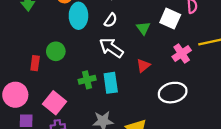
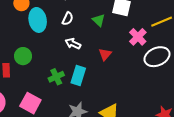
white arrow: (111, 48) -> (73, 44), size x0.7
cyan rectangle: (111, 83) -> (78, 76), turned 36
white ellipse: (173, 93) -> (157, 57), moved

